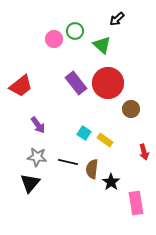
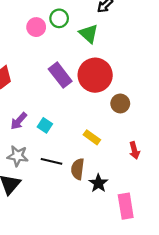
purple arrow: (38, 125) -> (19, 121), turned 78
cyan square: (84, 133) -> (45, 125), moved

